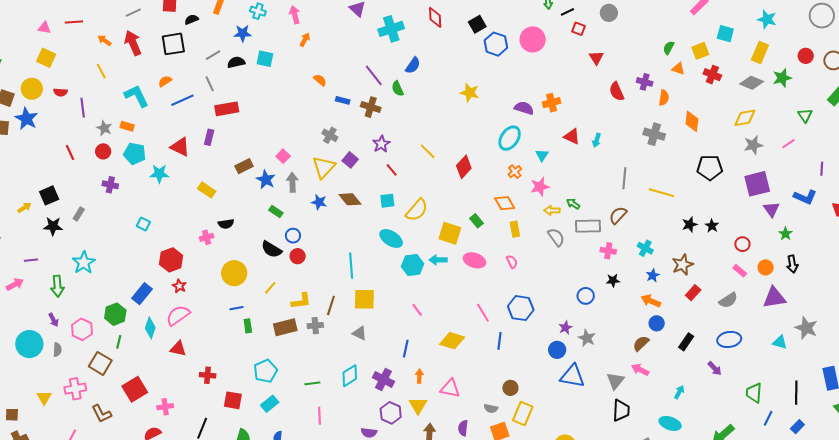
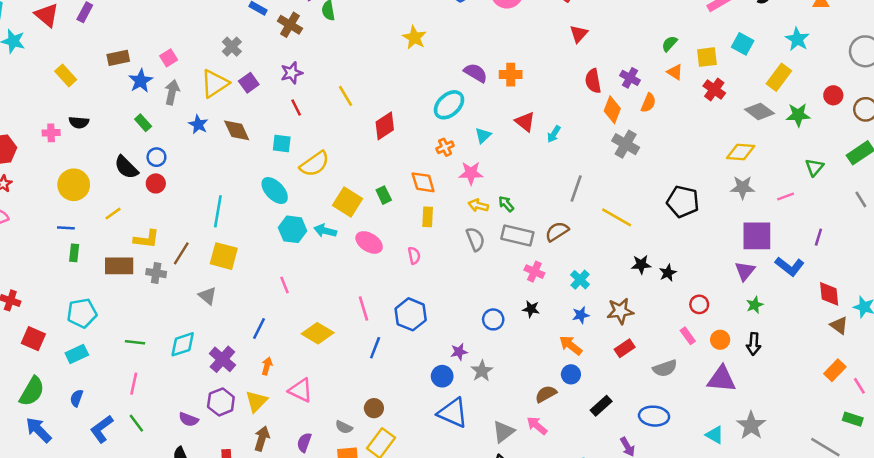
orange diamond: (692, 121) -> (612, 110), moved
purple square: (757, 184) -> (757, 236), moved

